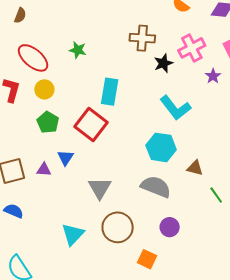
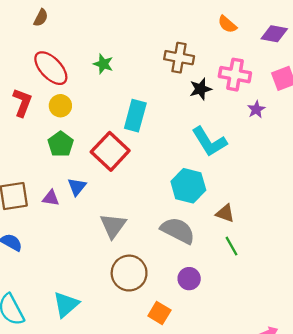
pink cross: (192, 48) -> (235, 75), turned 32
green line: (216, 195) -> (231, 246), moved
cyan triangle: (73, 234) -> (66, 304), moved

